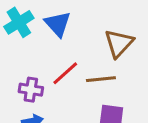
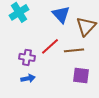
blue triangle: (58, 24) -> (61, 14), moved

